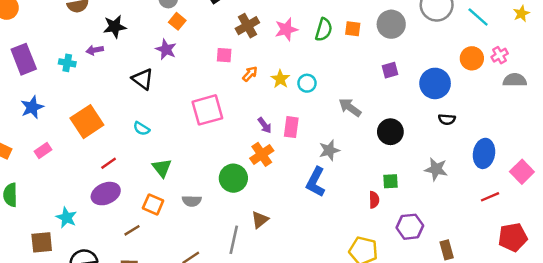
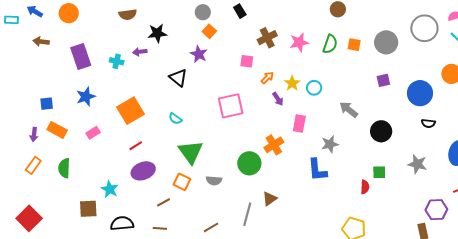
purple arrow: (265, 125) -> (278, 99), moved
red line: (109, 163) -> (136, 146), moved
green triangle: (162, 168) -> (191, 152), size x1.5
blue L-shape: (316, 182) -> (317, 170), turned -35
purple hexagon: (410, 227) -> (436, 210), moved

